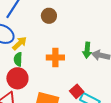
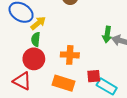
orange cross: (55, 57) -> (70, 55), moved
red square: (77, 91) -> (94, 76), turned 32

